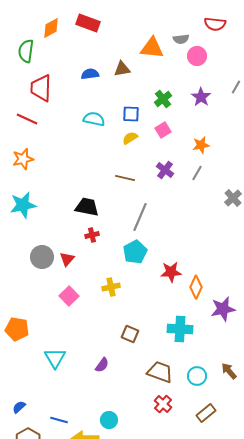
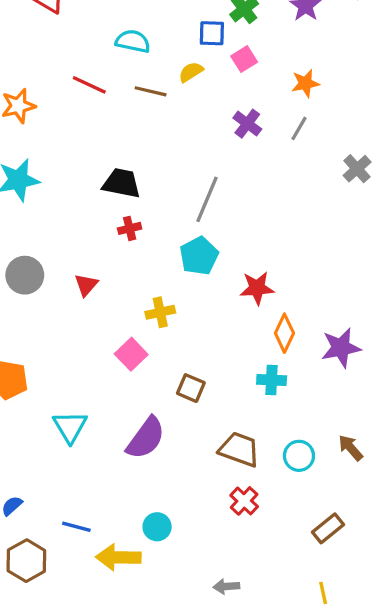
blue square: (131, 114) -> (212, 33), moved
red line: (27, 119) -> (89, 85), moved
brown line: (125, 178) -> (151, 91), moved
gray circle: (42, 257) -> (25, 275), moved
red triangle: (67, 259) -> (86, 285), moved
orange diamond: (196, 287) -> (284, 333), moved
pink square: (69, 296) -> (131, 354), moved
cyan cross: (180, 329) -> (272, 380), size x0.7
purple semicircle: (102, 365) -> (146, 438), size x1.8
brown rectangle: (206, 413) -> (328, 528), moved

